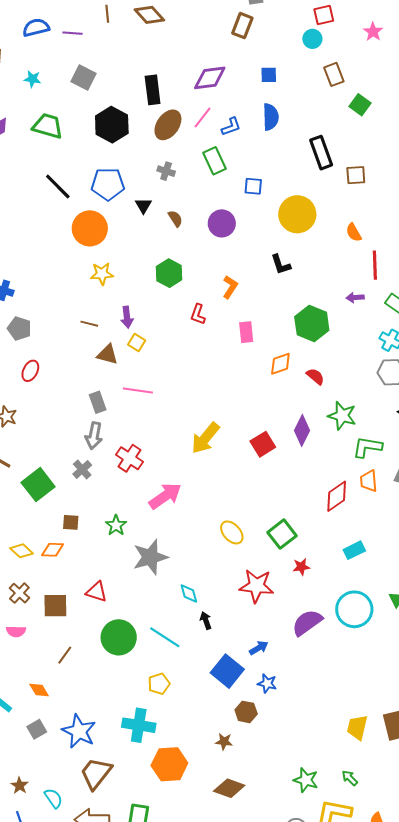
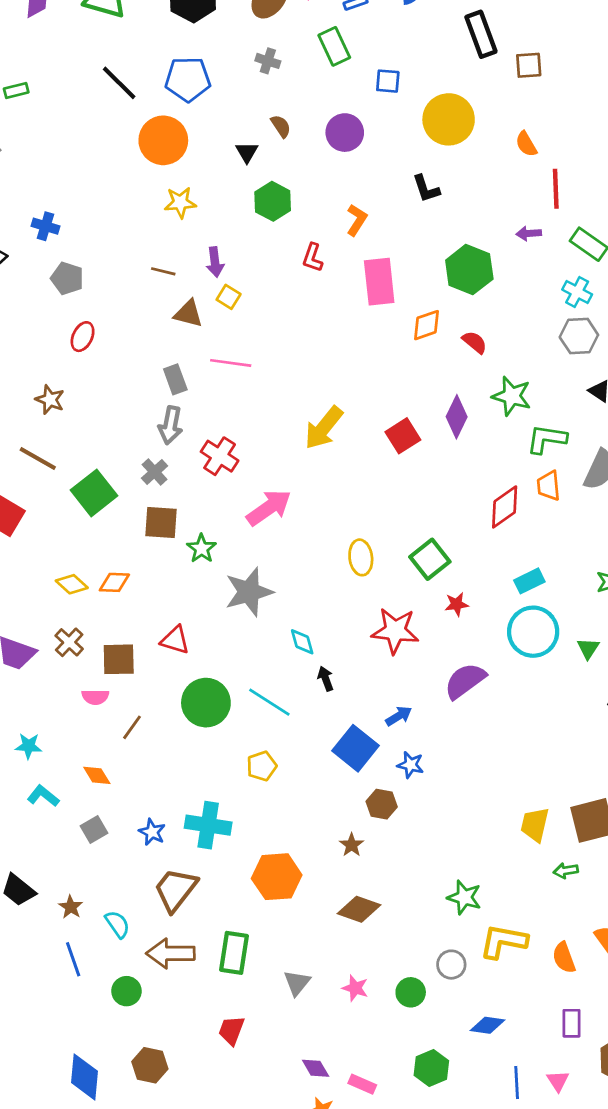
black triangle: (143, 206) -> (247, 152), moved
pink rectangle: (246, 332) -> (379, 282), size x1.6
brown square: (71, 522) -> (161, 522), moved, size x1.5
yellow ellipse: (232, 532) -> (361, 557), turned 35
cyan circle: (354, 609) -> (533, 632), moved
pink semicircle: (16, 631) -> (95, 697), moved
cyan cross: (139, 725) -> (208, 825), moved
blue star: (79, 731) -> (152, 832), size x0.6
brown star: (224, 741) -> (352, 845), turned 30
green arrow: (350, 778) -> (566, 871), moved, turned -54

